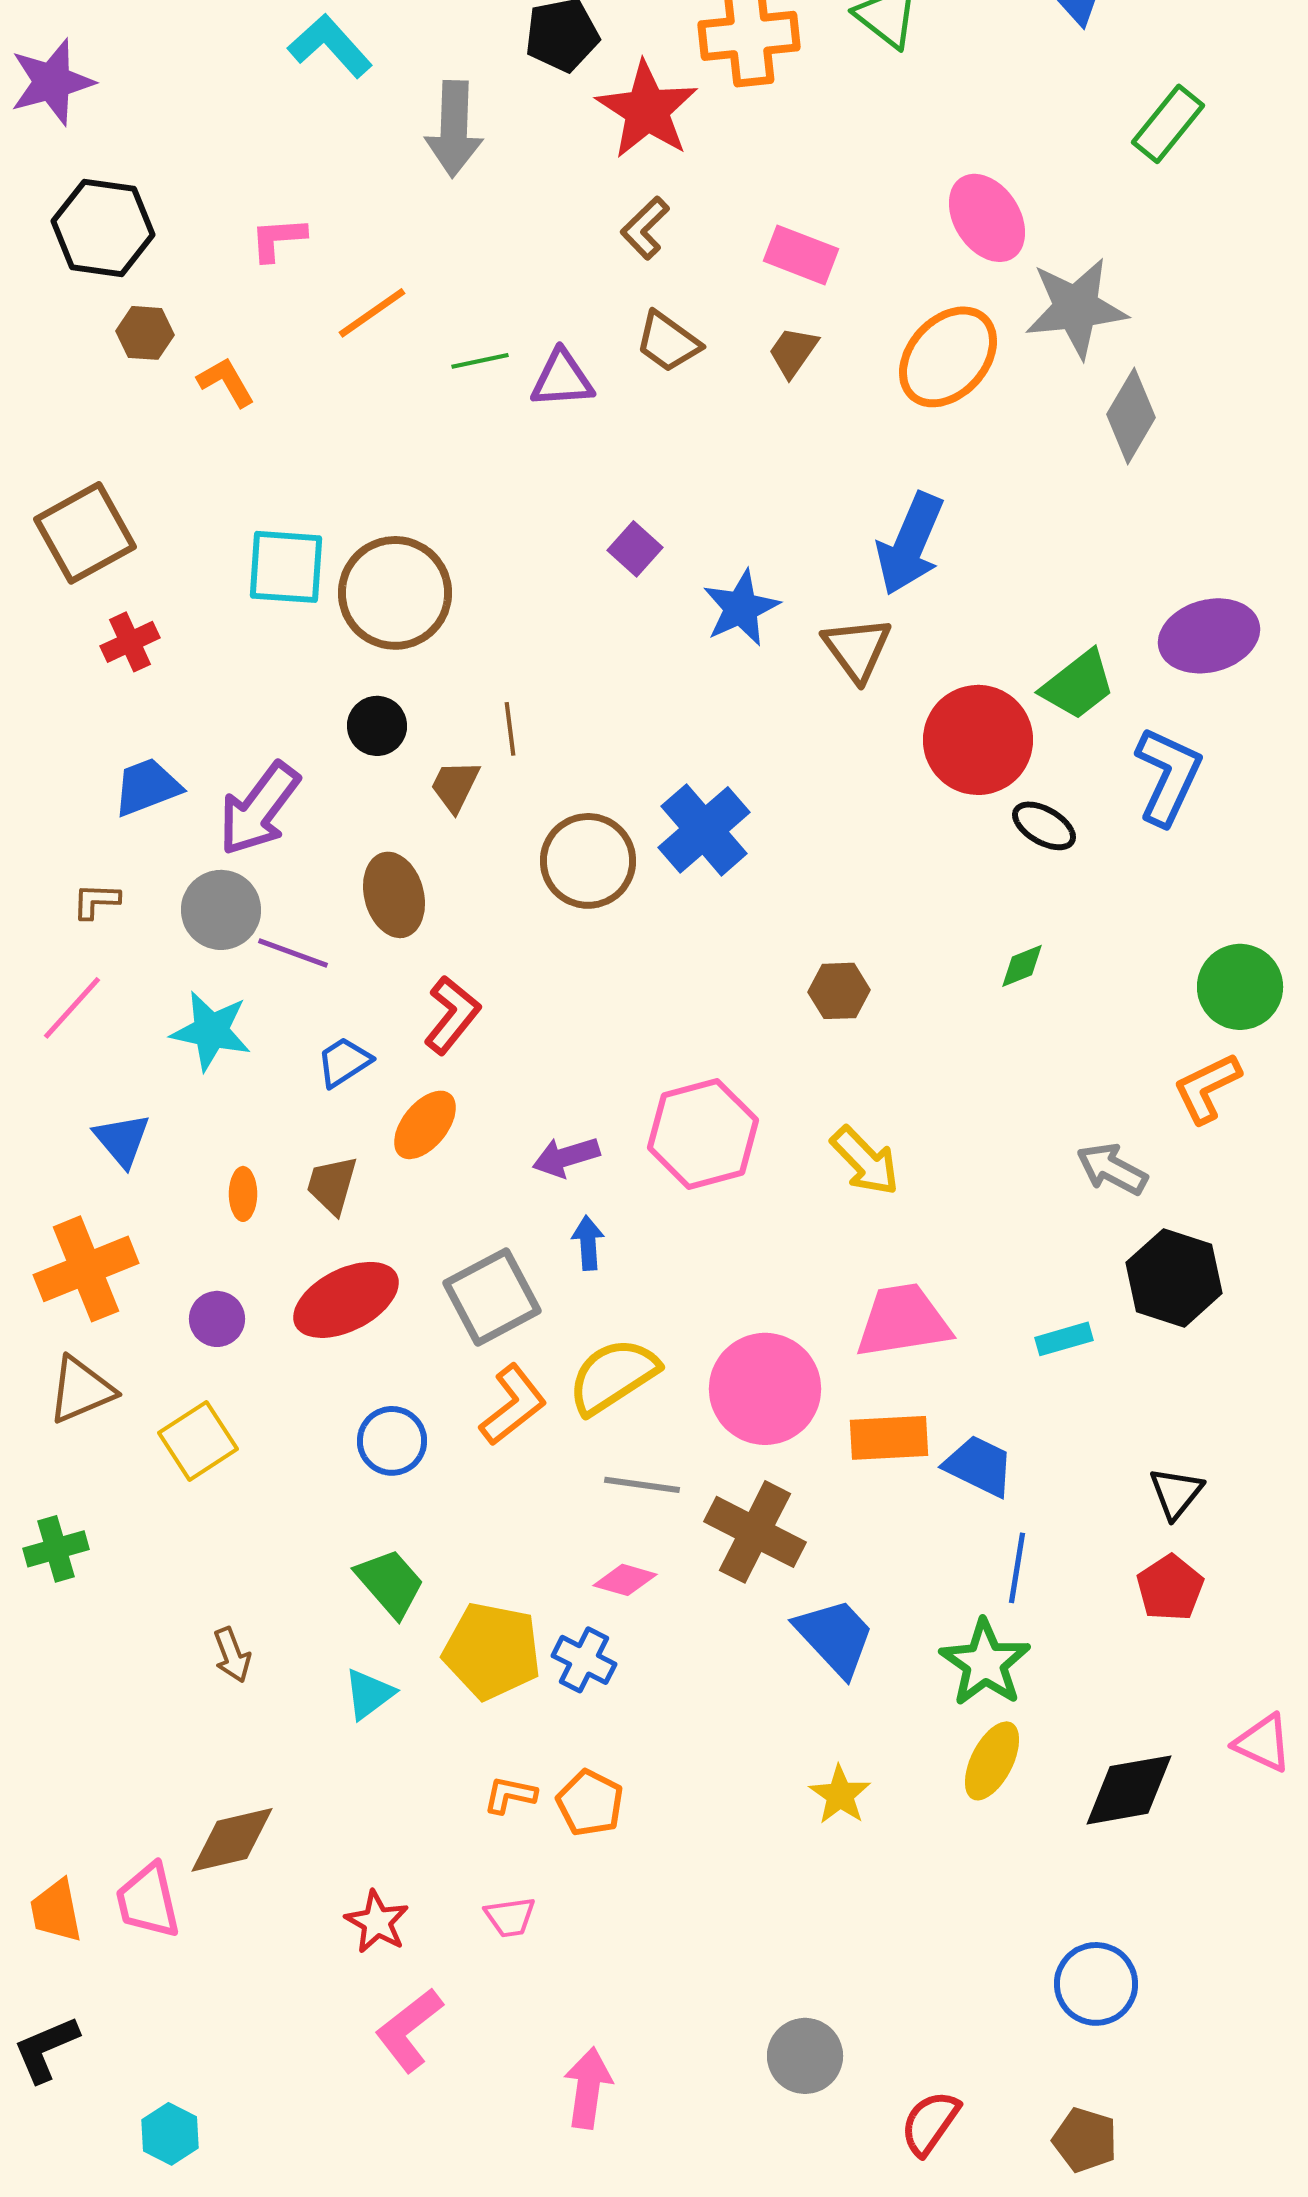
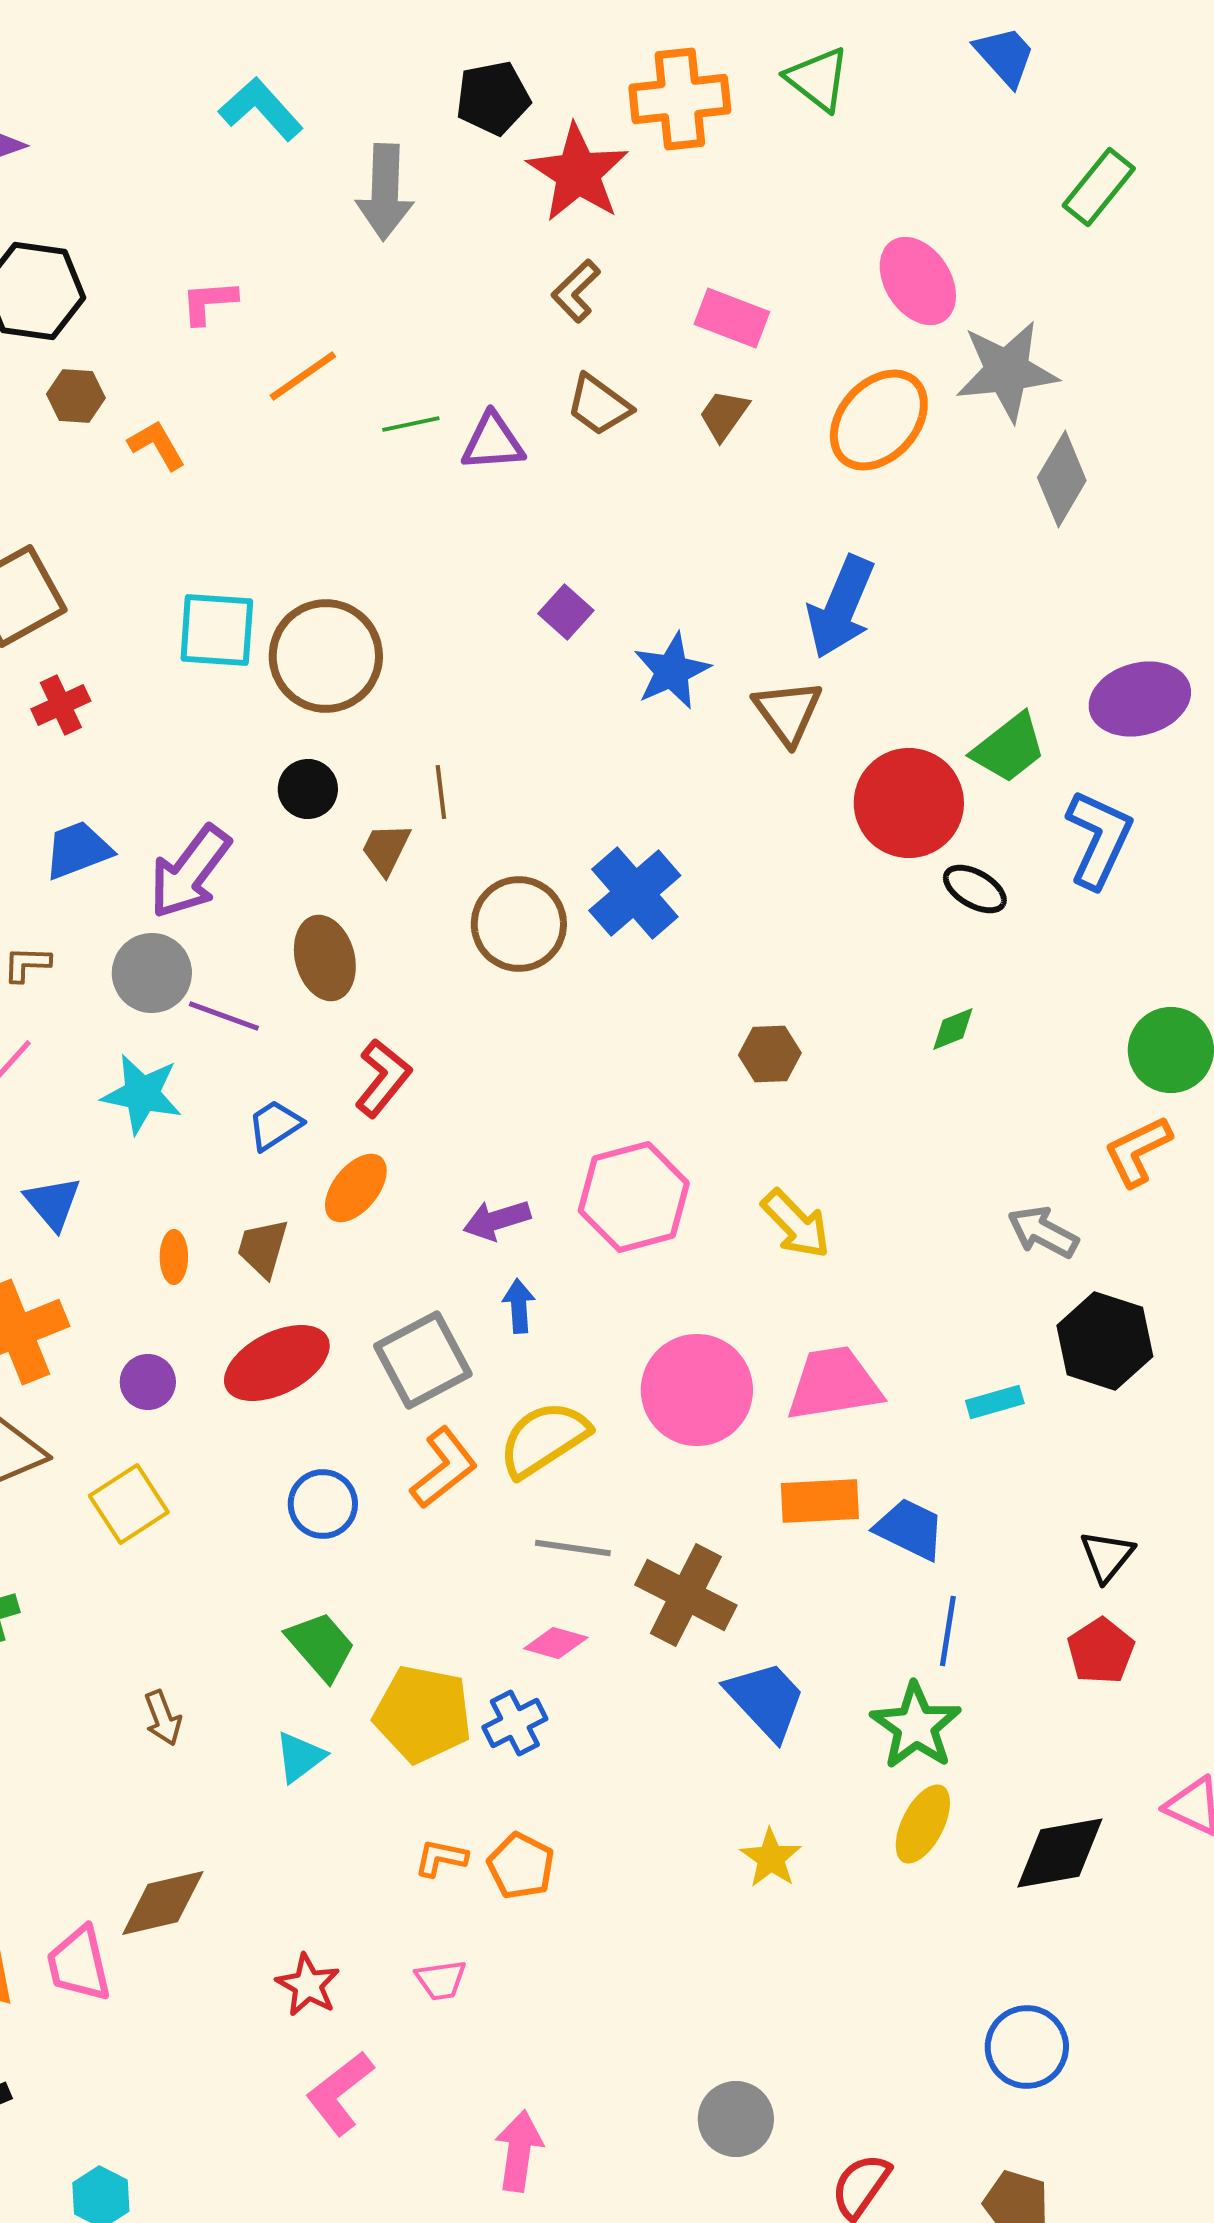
pink circle: (765, 1389) -> (697, 1390), moved
blue cross: (584, 1660) -> (515, 1723), turned 36

